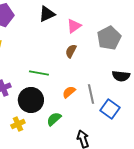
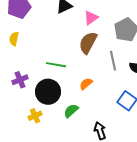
brown semicircle: (71, 51) -> (88, 43), size x1.6
gray line: (91, 94) -> (113, 61), moved

